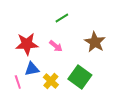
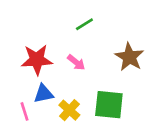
green square: (80, 77) -> (109, 105), turned -30

